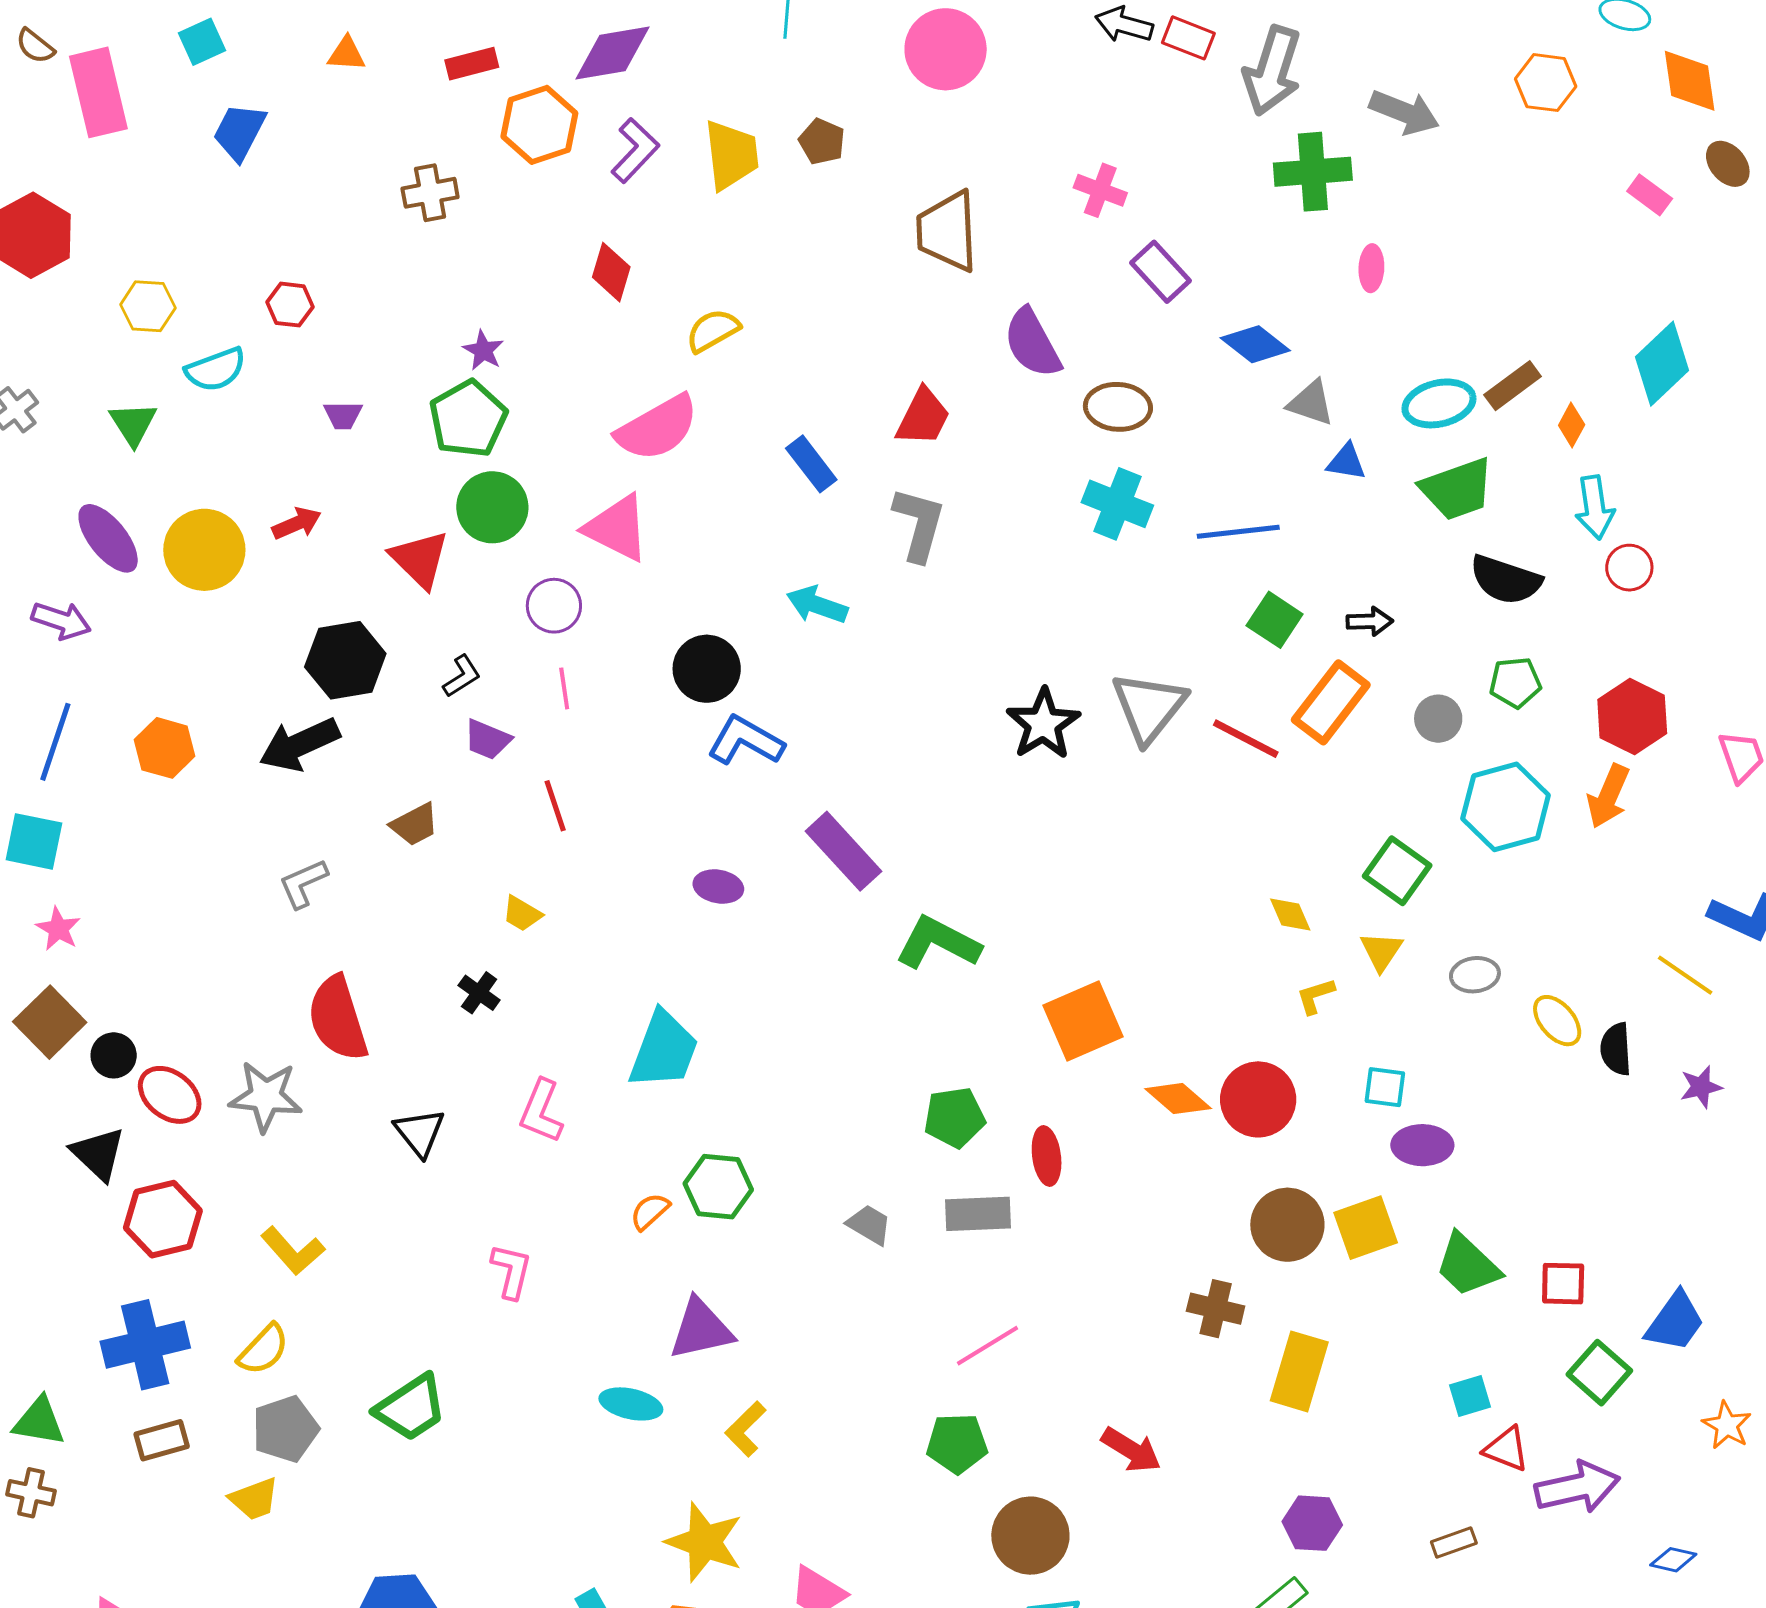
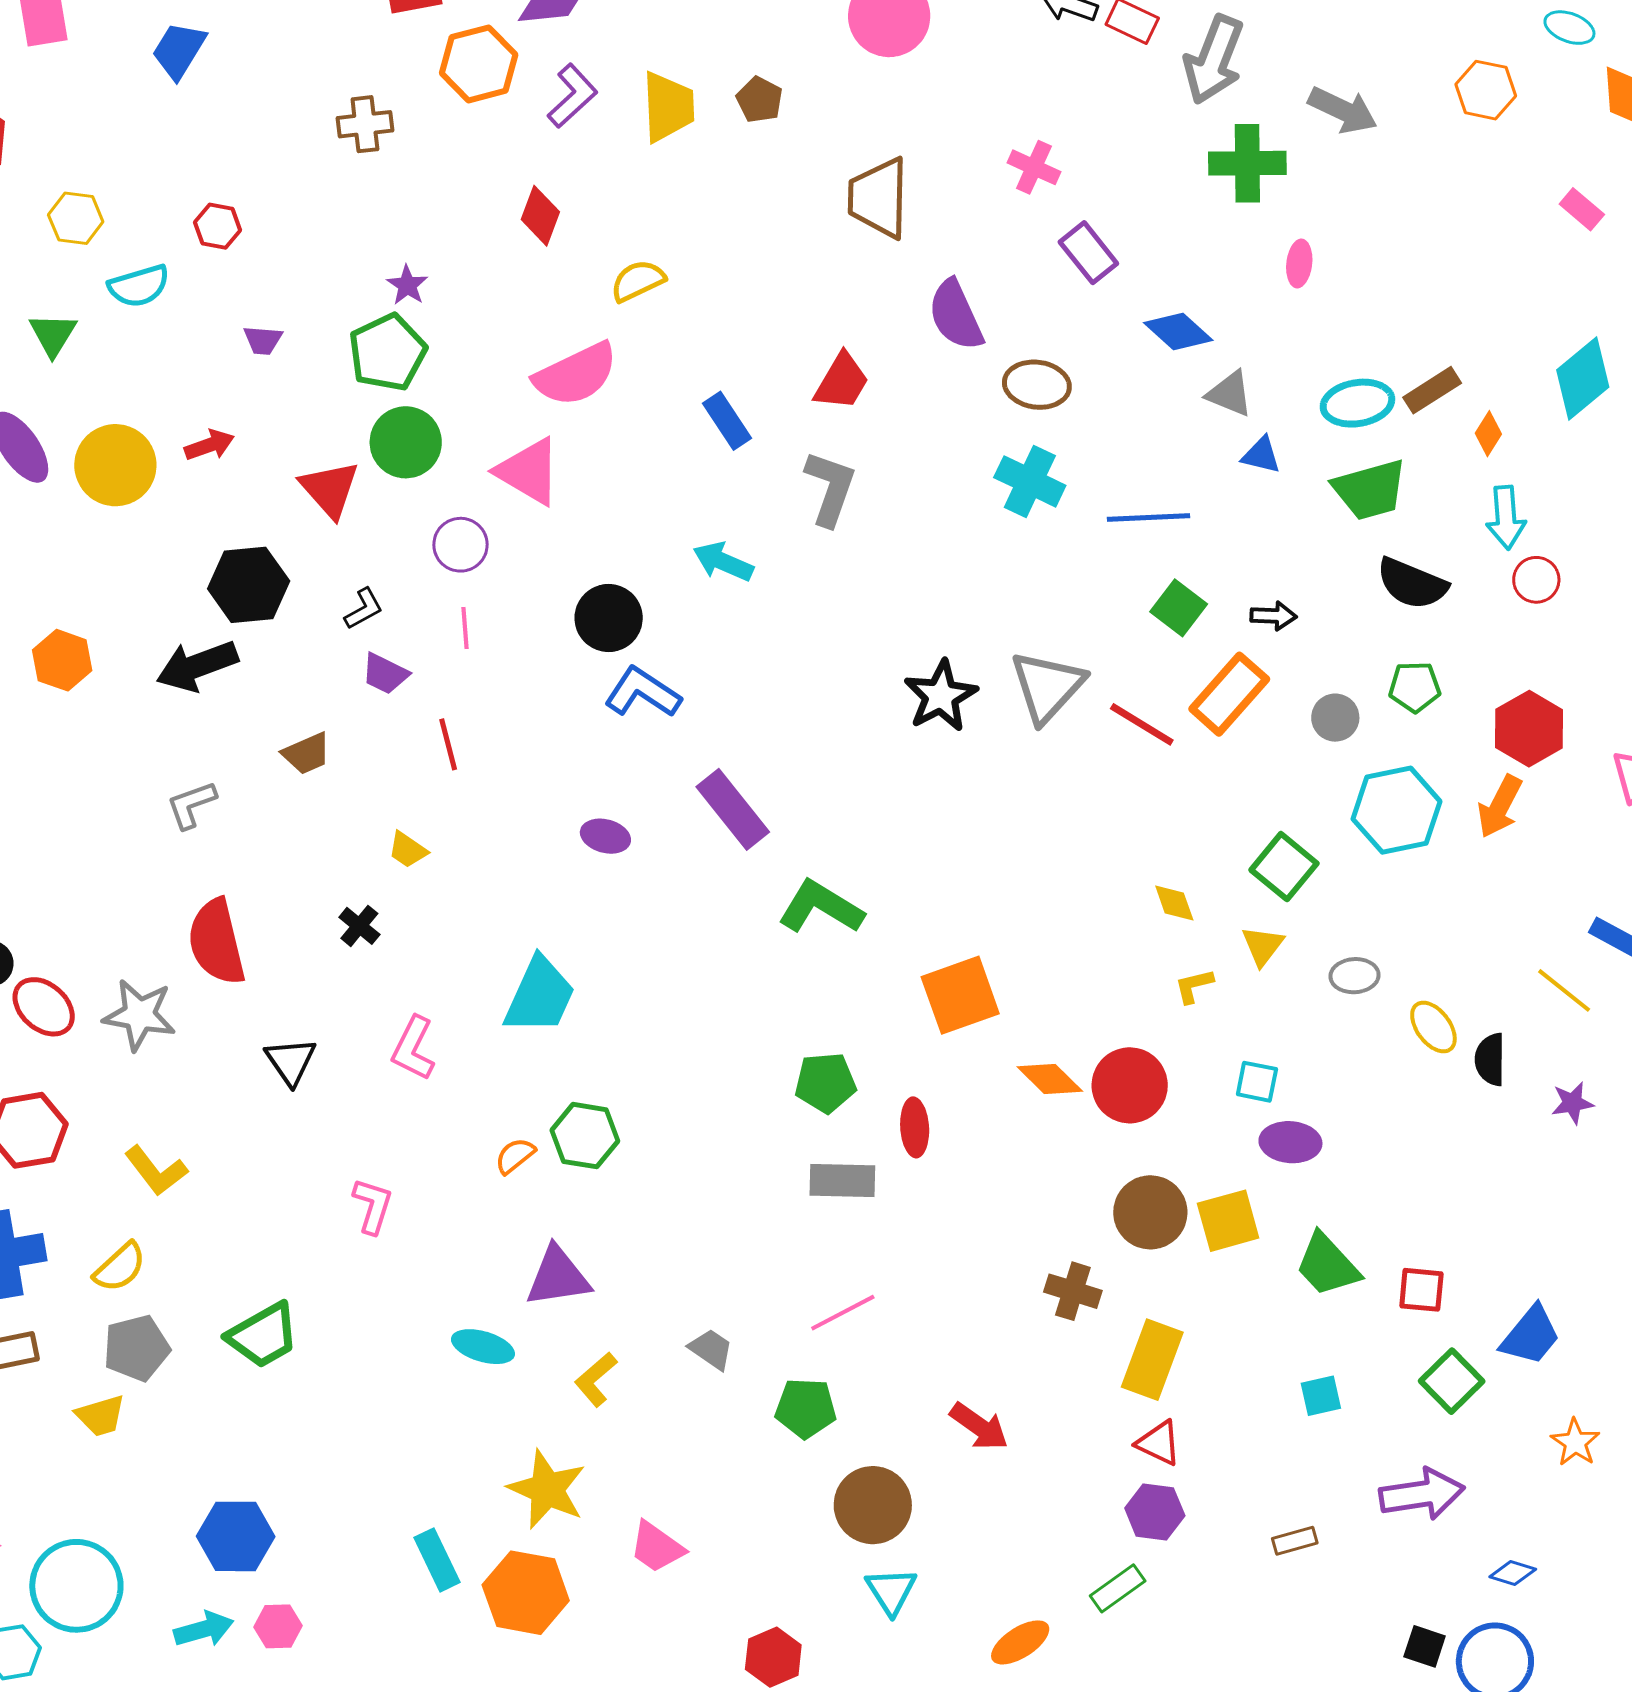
gray trapezoid: (869, 1225) -> (711, 1349), moved
red triangle: (1506, 1449) -> (1159, 1443), moved

